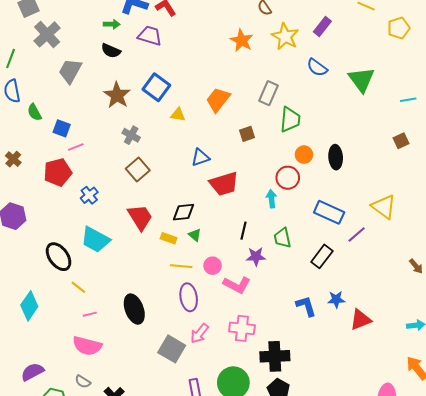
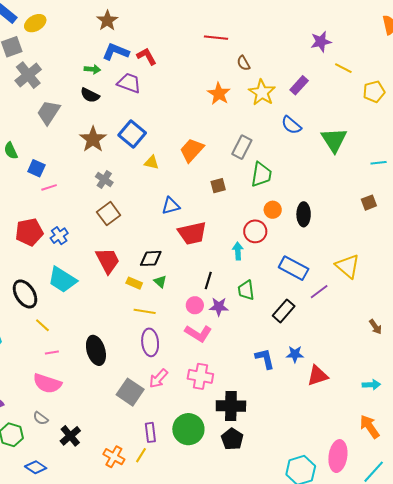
red pentagon: (58, 172) -> (29, 232), moved
pink circle: (213, 266) -> (195, 305), moved

